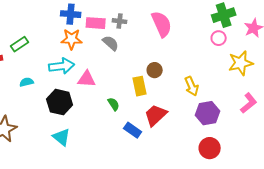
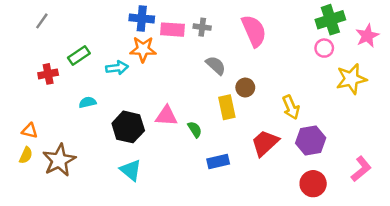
gray semicircle: (111, 43) -> (216, 65), moved
cyan arrow: (62, 66) -> (117, 68), moved, size x0.7
pink triangle: (87, 79) -> (166, 116), moved
pink L-shape: (249, 103) -> (361, 169), moved
red trapezoid: (156, 115) -> (265, 143), moved
blue rectangle: (133, 130) -> (218, 161), turned -48

